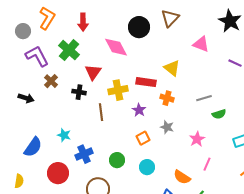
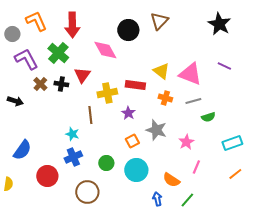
orange L-shape: (47, 18) -> (36, 21), turned -55
red arrow: (83, 22) -> (72, 25), size x1.4
pink triangle: (201, 44) -> (190, 74), moved, size x1.4
black cross: (79, 92) -> (61, 84), moved
orange cross: (167, 98) -> (165, 98), moved
gray star: (167, 127) -> (156, 130), size x1.5
cyan star: (64, 135) -> (72, 134), moved
cyan circle: (147, 167) -> (136, 170), size x1.5

